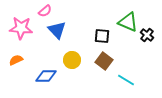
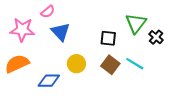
green triangle: (128, 22) -> (136, 23), turned 45
orange semicircle: (16, 60) -> (17, 64), size x1.6
cyan line: (126, 80) -> (135, 64), moved

